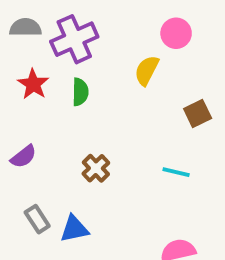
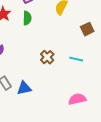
brown cross: (96, 168) -> (47, 57), moved

